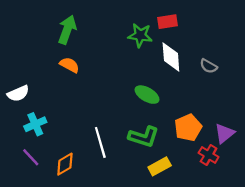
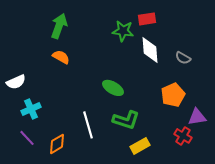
green ellipse: (147, 95) -> (113, 88), moved
orange pentagon: (188, 128) -> (173, 95), moved
purple triangle: (224, 133) -> (197, 117), turned 30

